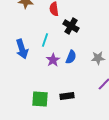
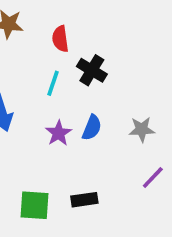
cyan line: (45, 40) -> (53, 83), moved

